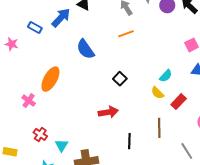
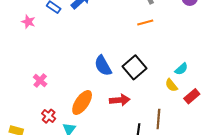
blue semicircle: (85, 49) -> (103, 66), moved
orange ellipse: (50, 79) -> (82, 102), moved
black square: (120, 79) -> (135, 67), size x1.6
brown line: (159, 128) -> (158, 119), moved

